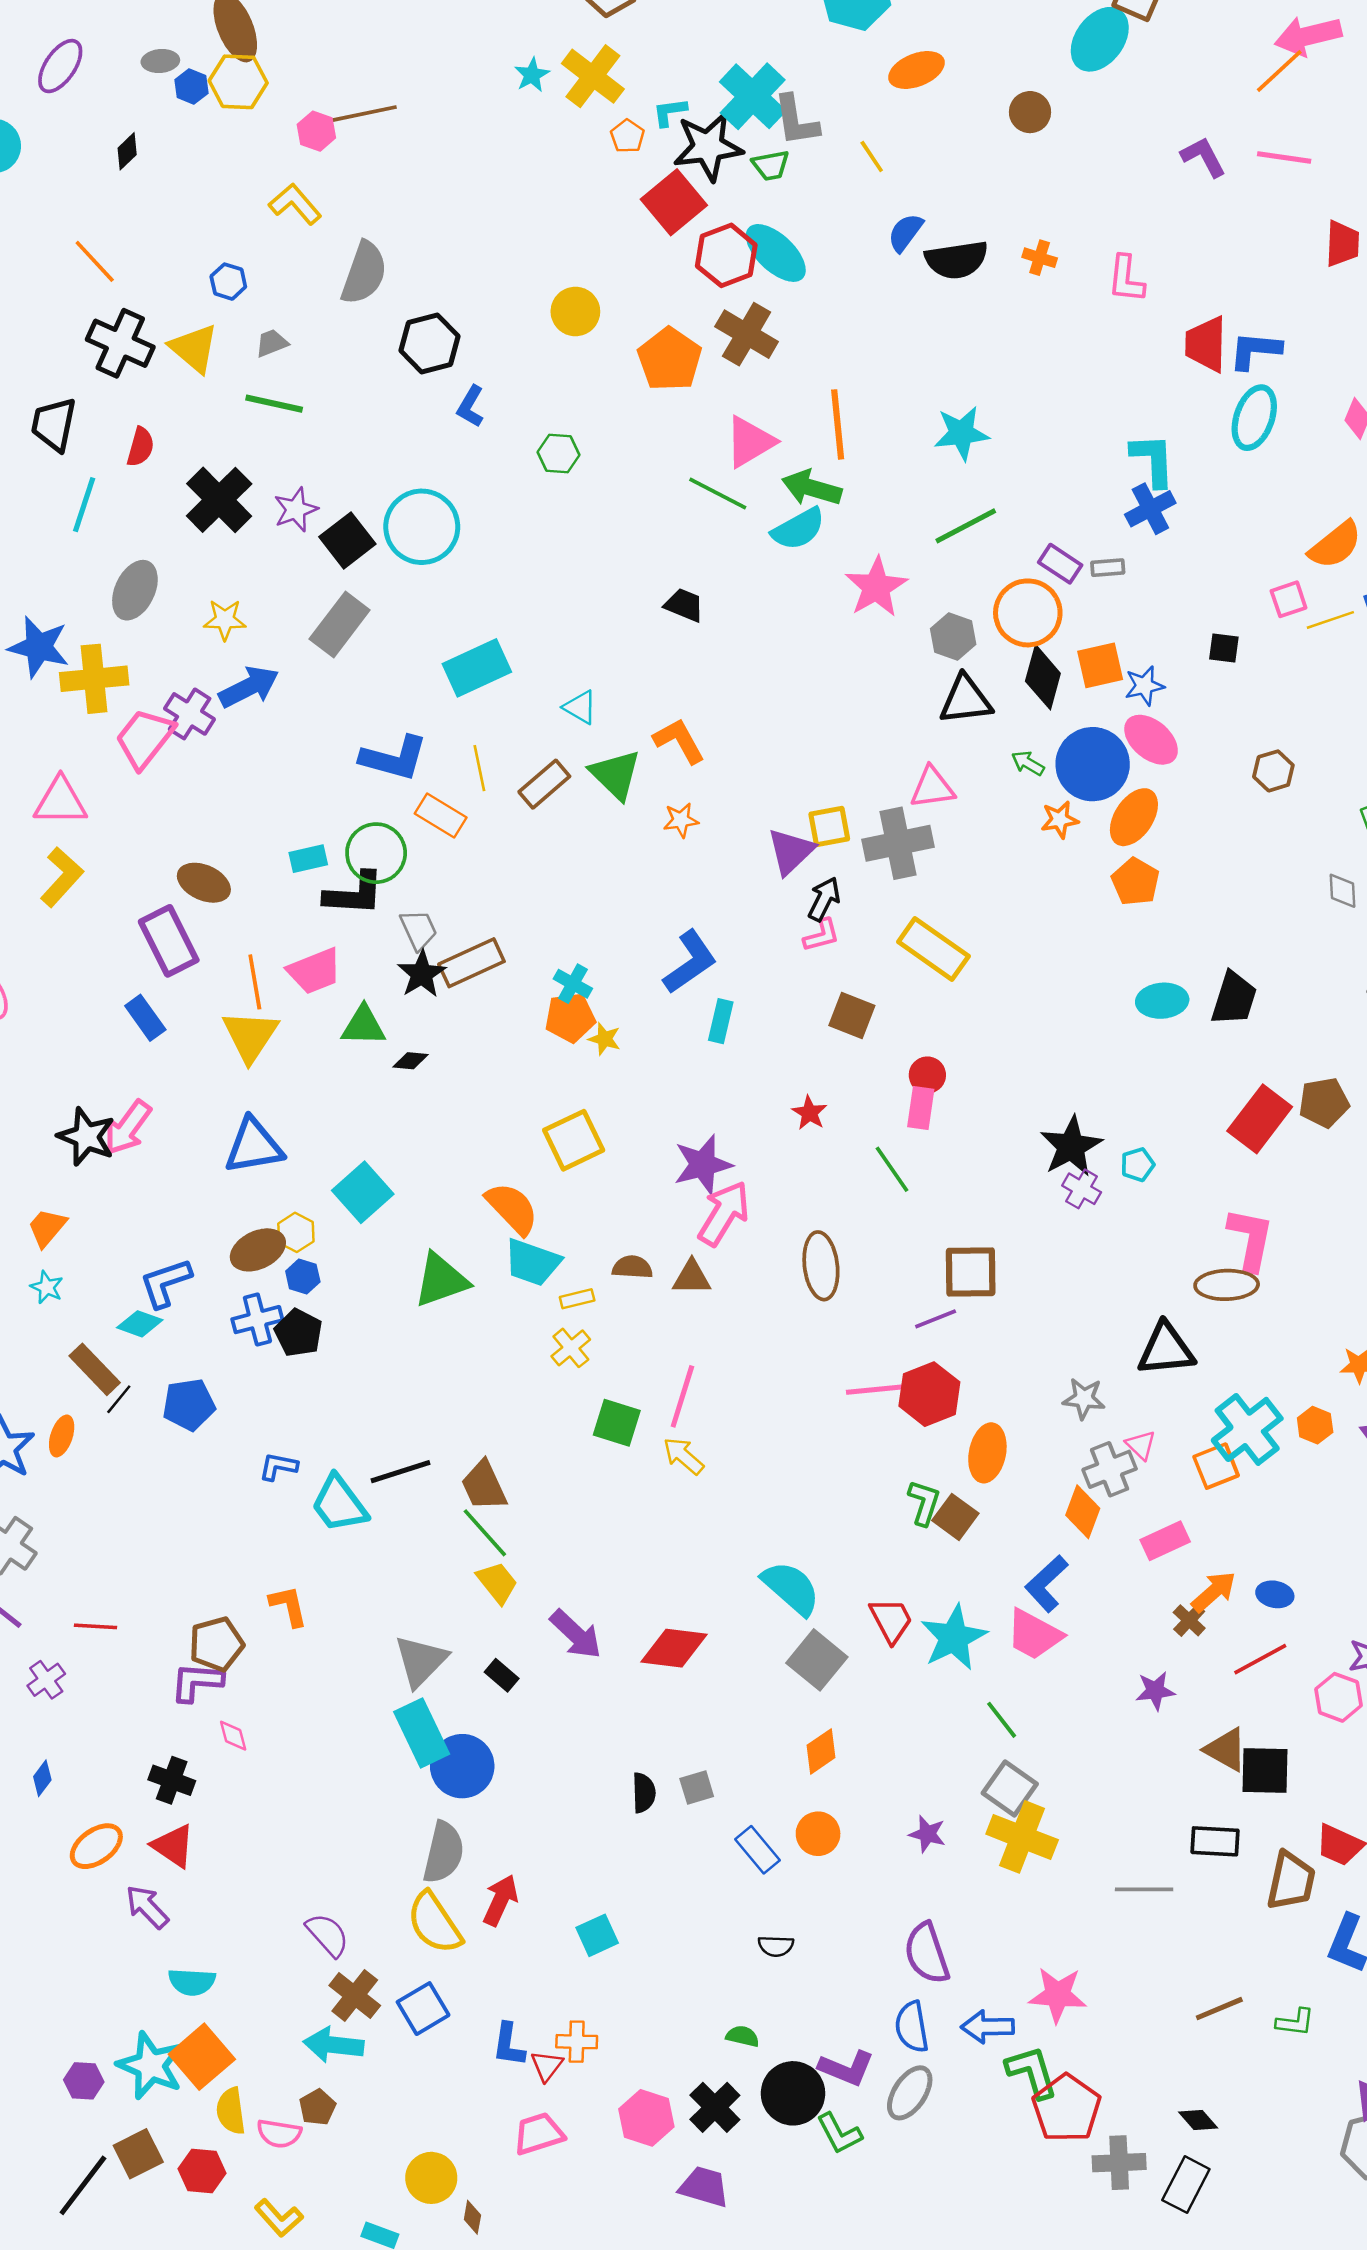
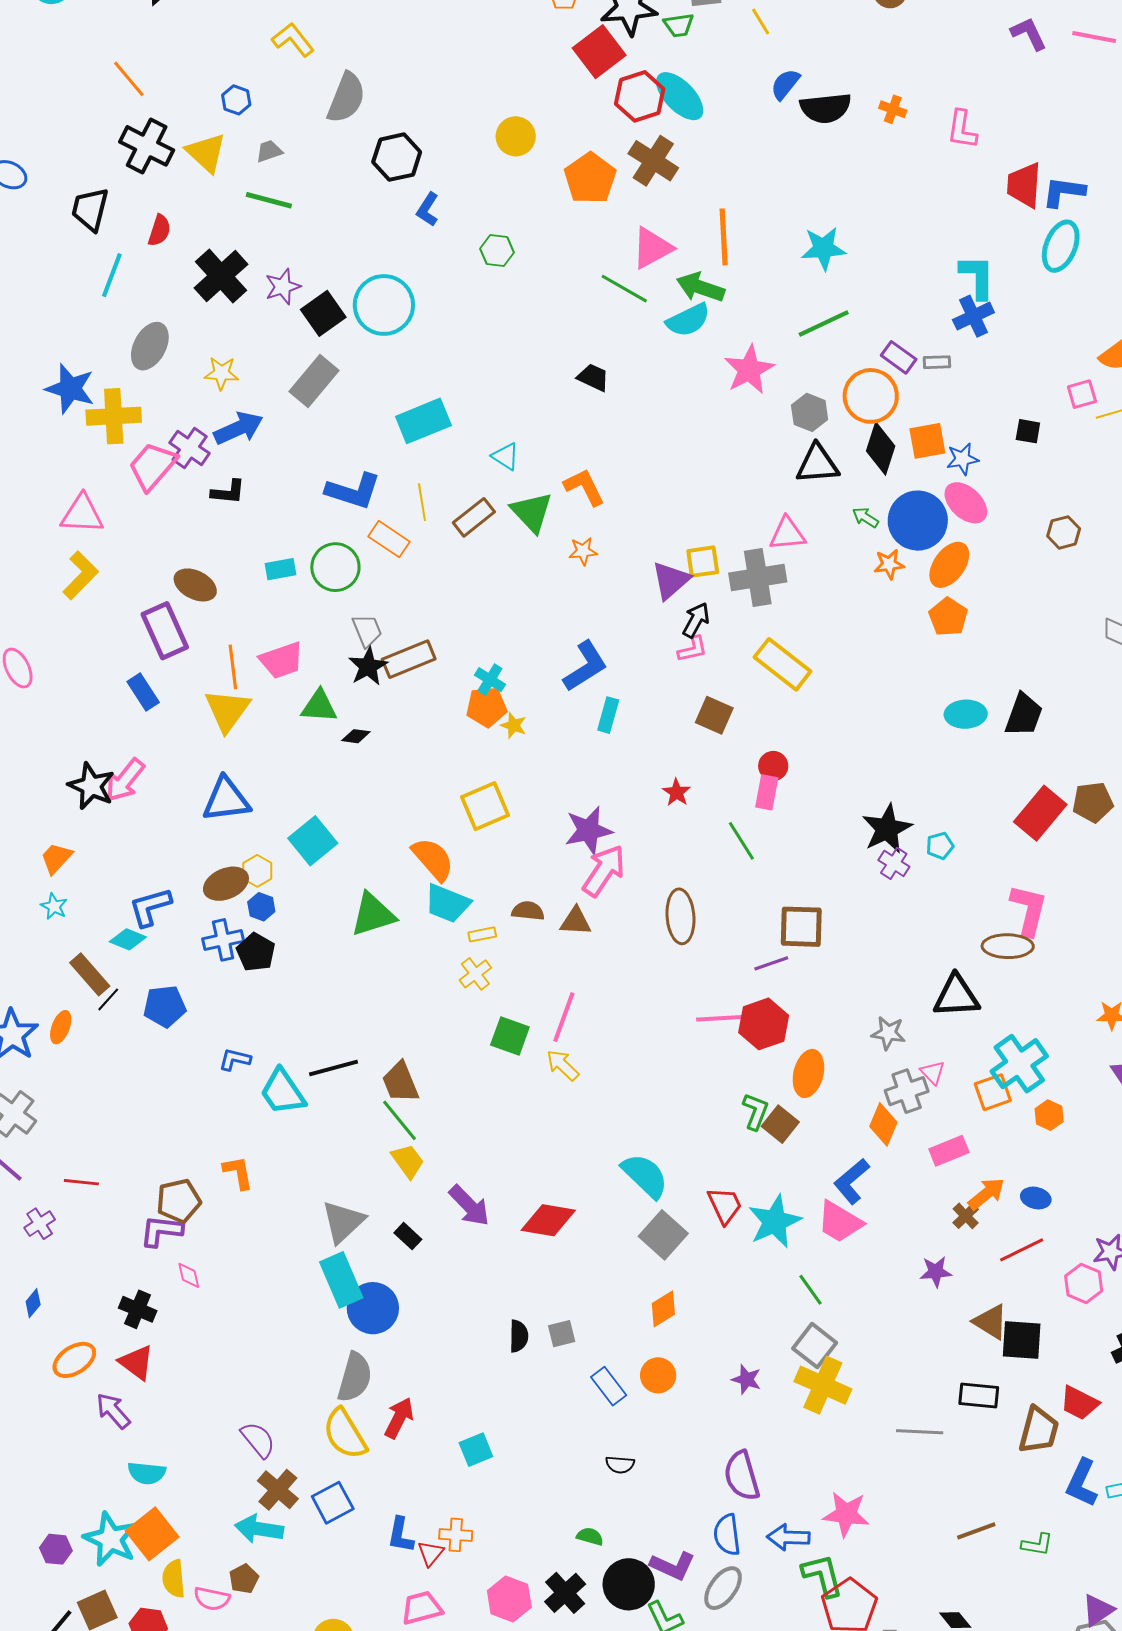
black L-shape: (354, 894) -> (228, 492), moved, size x0.7
orange hexagon: (1315, 1425) -> (1049, 1115), moved

